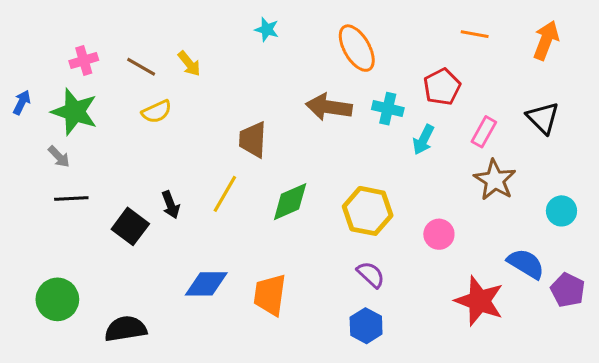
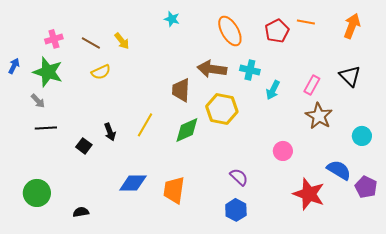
red pentagon: (442, 87) -> (277, 31), moved
brown trapezoid: (253, 140) -> (181, 90), moved
yellow hexagon: (368, 211) -> (222, 109), moved
black square: (130, 226) -> (84, 146), size x0.7
black semicircle: (126, 329) -> (81, 212), size x0.6

